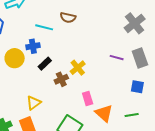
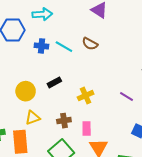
blue cross: (33, 46) -> (41, 46), moved
yellow circle: (15, 58) -> (26, 91), moved
brown cross: (61, 79) -> (64, 121), moved

